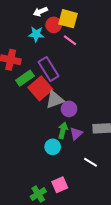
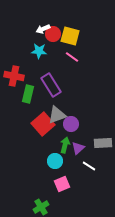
red circle: (54, 25) -> (53, 34), moved
green rectangle: (25, 78) -> (28, 94), turned -42
red square: (40, 88) -> (43, 124), moved
white line: (91, 162) -> (89, 166), moved
pink square: (60, 185) -> (62, 184), moved

